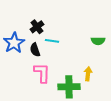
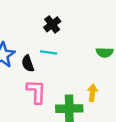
black cross: (37, 27) -> (52, 24), moved

